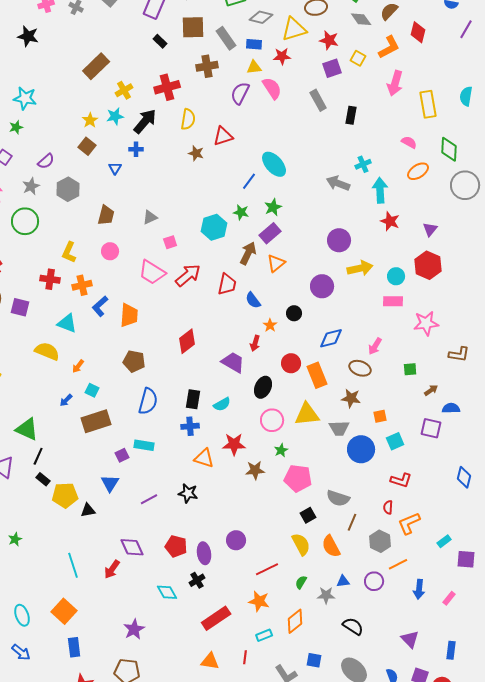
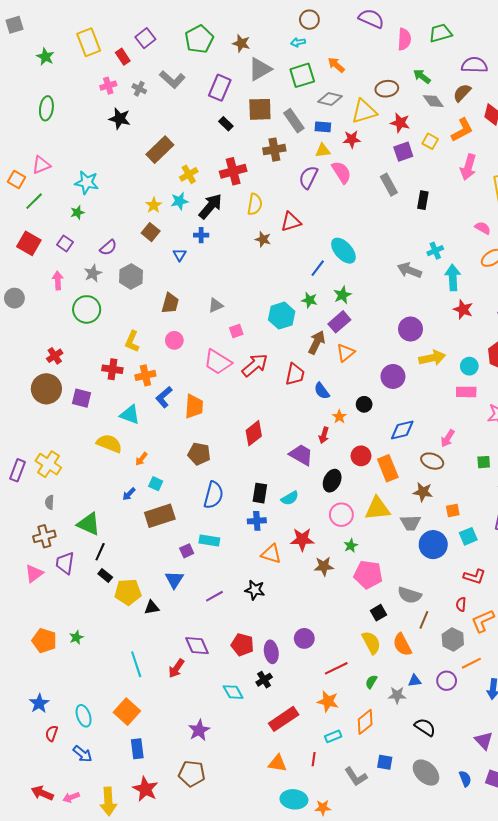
black star: (28, 36) -> (120, 119), moved

